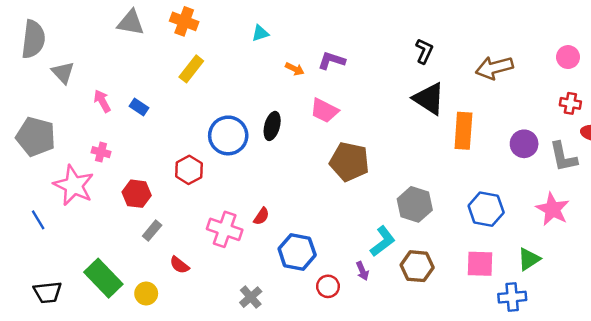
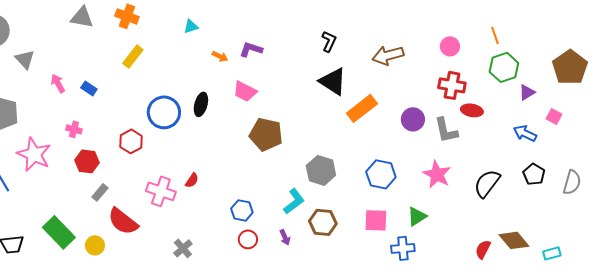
red cross: (570, 103) -> (452, 85), size x1.5
orange rectangle: (463, 131) -> (362, 108), turned 48
pink cross: (101, 152) -> (74, 129), moved
blue hexagon: (297, 252) -> (242, 210), moved, size x0.7
red semicircle: (179, 265) -> (123, 221), size x1.8
purple arrow: (362, 271) -> (285, 237), moved

